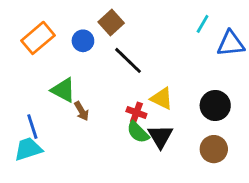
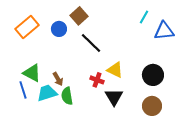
green triangle: (63, 90) -> (32, 73), moved
green semicircle: (138, 132) -> (67, 96), moved, turned 36
cyan trapezoid: (28, 149) -> (47, 93), moved

